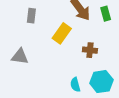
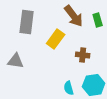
gray rectangle: (31, 16) -> (27, 22), size x1.6

